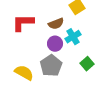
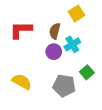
brown semicircle: (56, 24) -> (55, 31), turned 126
gray pentagon: (51, 66) -> (64, 86), moved, turned -30

